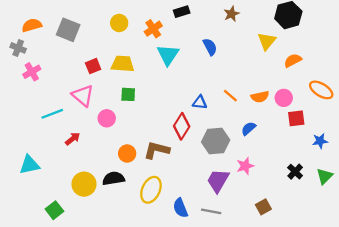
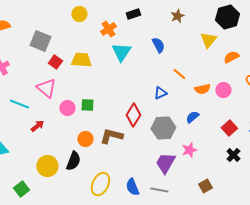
yellow circle: (119, 23) -> (79, 14), moved
gray square: (68, 30) -> (40, 41), moved
red square: (93, 66) -> (55, 62), turned -32
green square: (128, 94) -> (87, 105), moved
orange line: (230, 96) -> (179, 74), moved
blue triangle: (200, 102) -> (160, 93), moved, turned -32
cyan line: (52, 114) -> (19, 104), turned 42
red square: (296, 118) -> (229, 128), moved, turned -35
black semicircle: (113, 178) -> (73, 161), turned 120
yellow ellipse: (151, 190) -> (100, 184), moved

